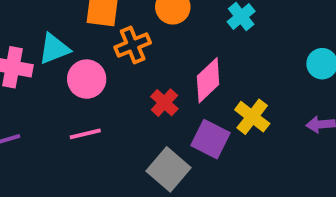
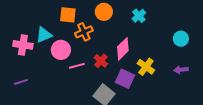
pink line: (85, 134) -> (77, 66), moved

